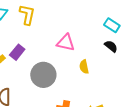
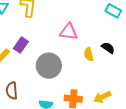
black semicircle: (111, 46) -> (108, 48), moved

